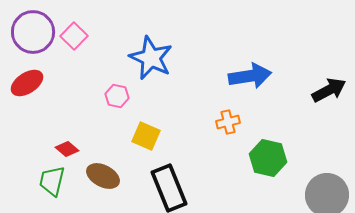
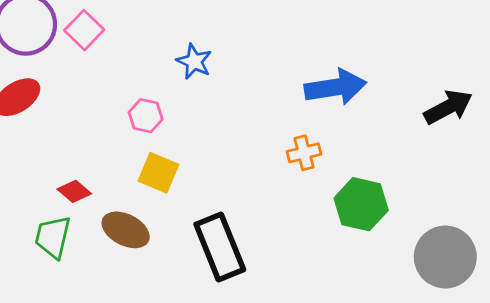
blue star: (151, 58) -> (194, 61), size x0.6
yellow square: (146, 136) -> (158, 173), moved

